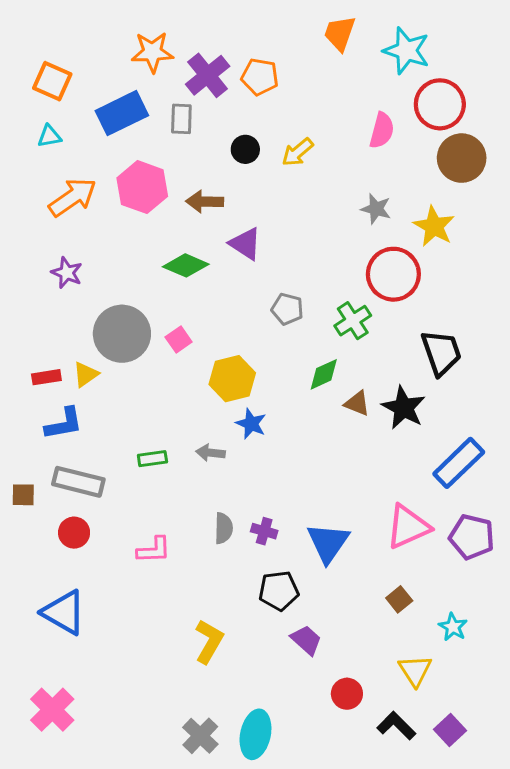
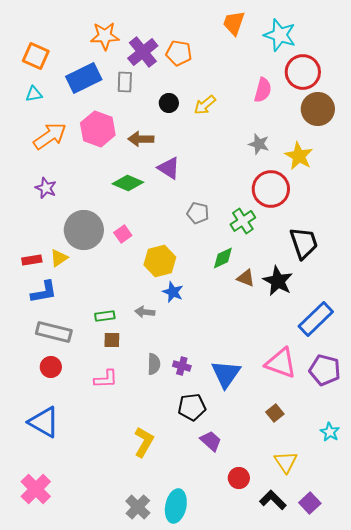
brown square: (23, 495) -> (112, 340), moved
pink triangle: (408, 527) -> (281, 363), turned 44
cyan star: (453, 627) -> (330, 432), moved

